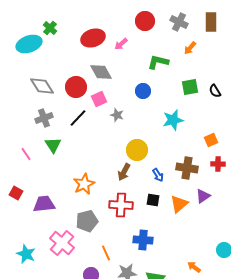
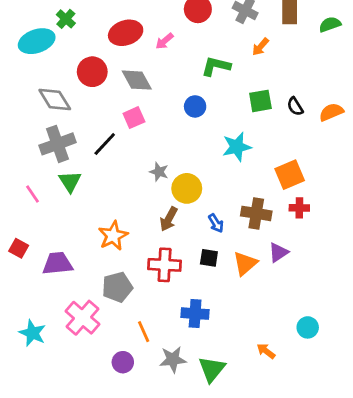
red circle: (76, 87) -> (92, 72), moved
gray star: (117, 115) -> (159, 172), moved
gray cross: (44, 118) -> (57, 144), size x1.4
orange square: (211, 140) -> (290, 175), size x1.5

